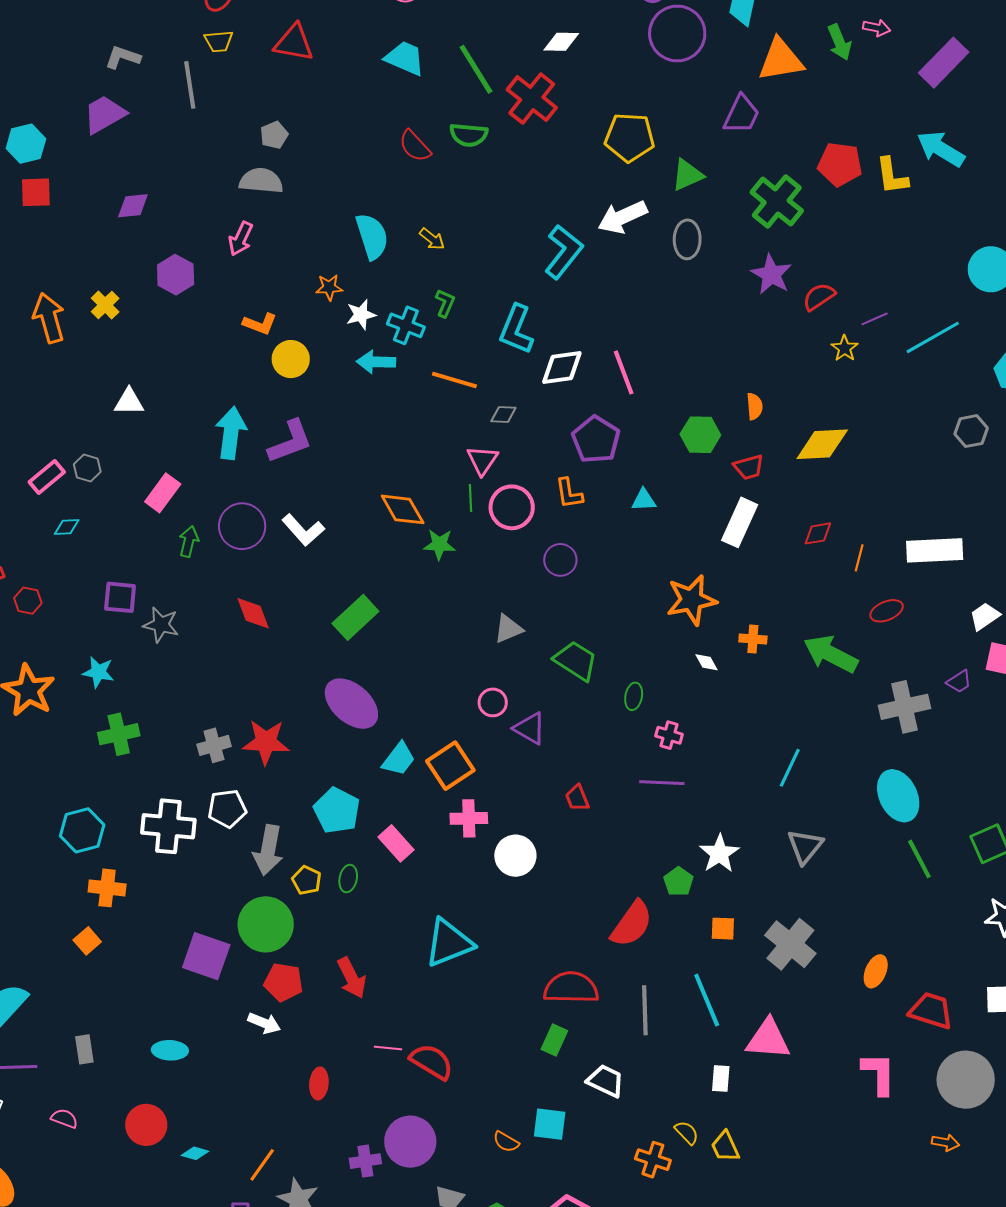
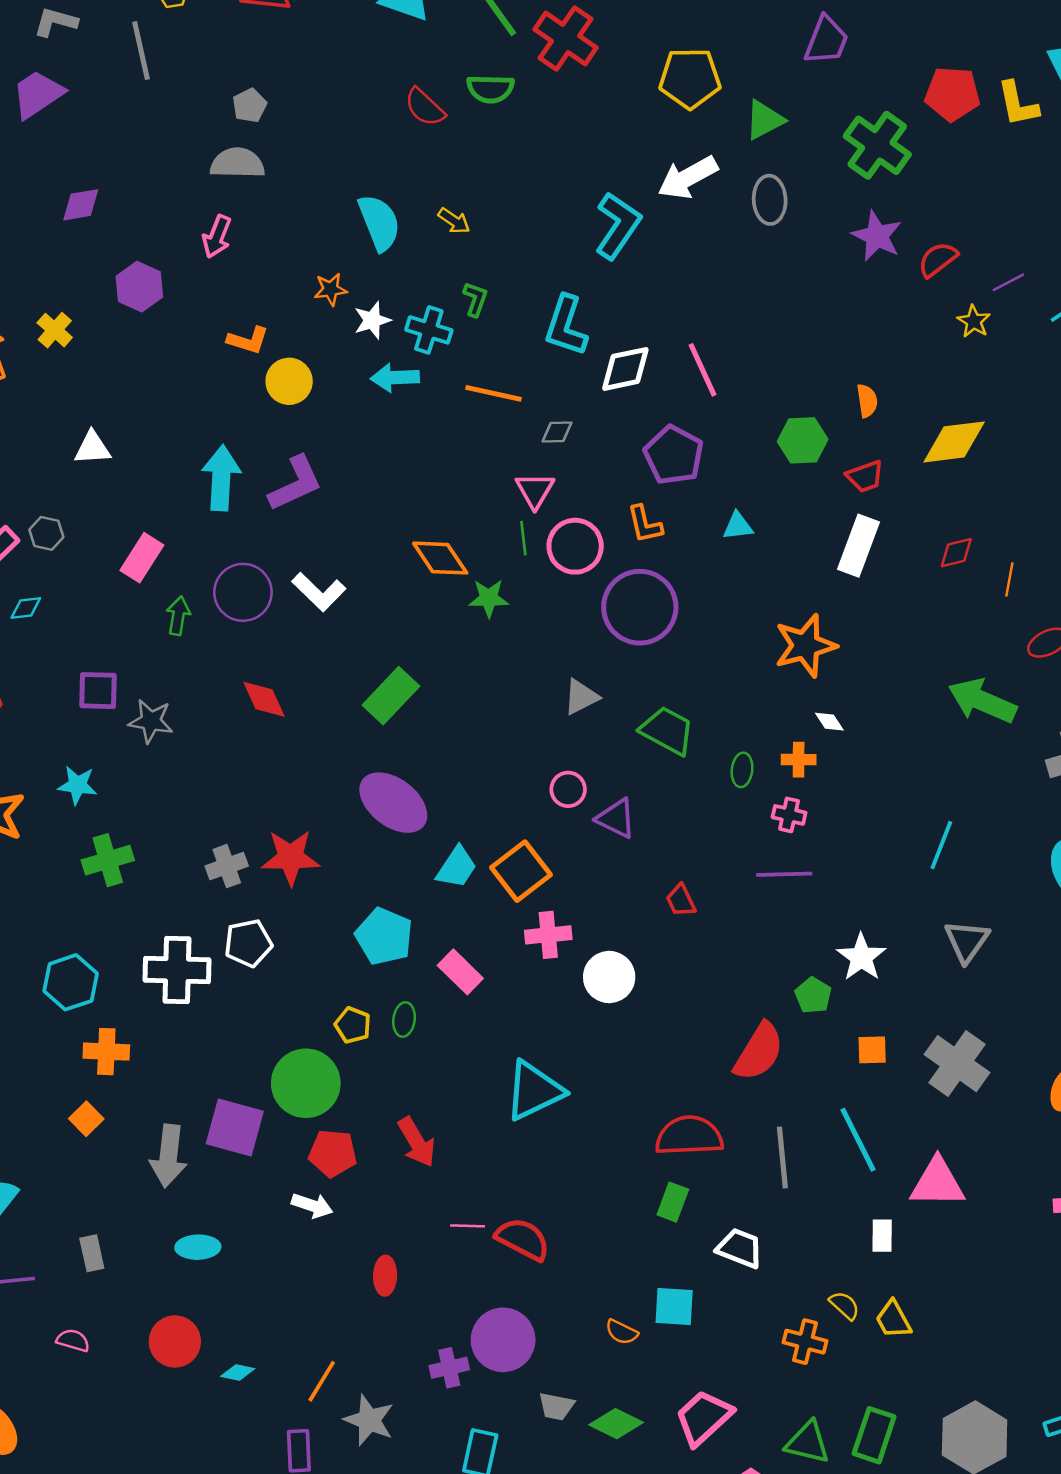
purple circle: (560, 560) -> (640, 607), size x1.8
orange cross: (753, 639) -> (799, 760), moved
gray arrow: (268, 850) -> (168, 1156), moved

